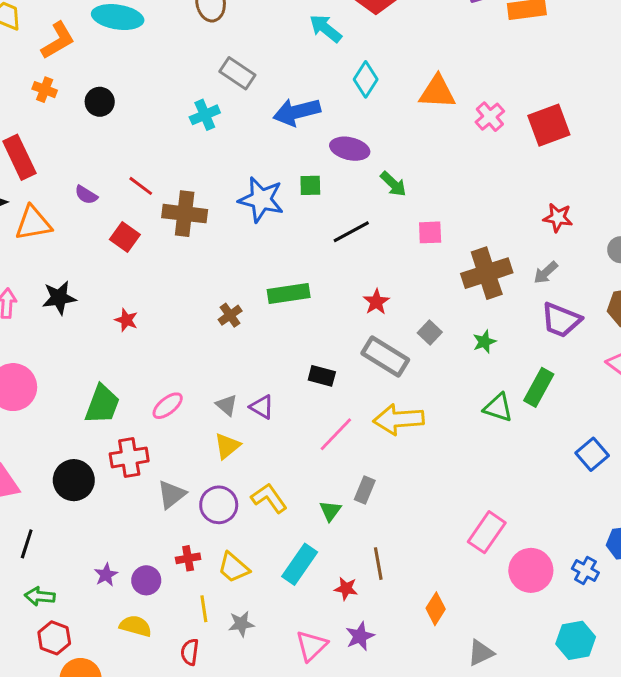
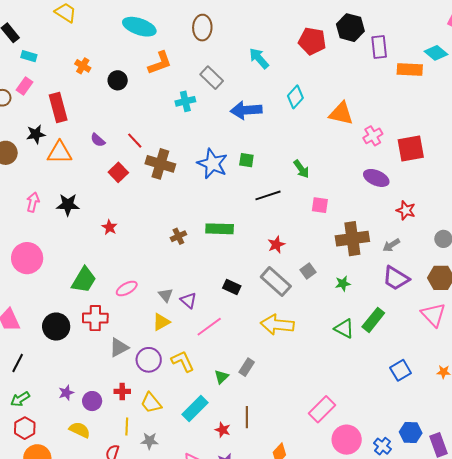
cyan arrow: (325, 28) -> (259, 58), moved
orange L-shape: (58, 40) -> (160, 63), moved
purple ellipse: (350, 149) -> (376, 178), moved
pink line: (336, 434) -> (209, 327), moved
green arrow: (40, 596) -> (20, 399), turned -48

